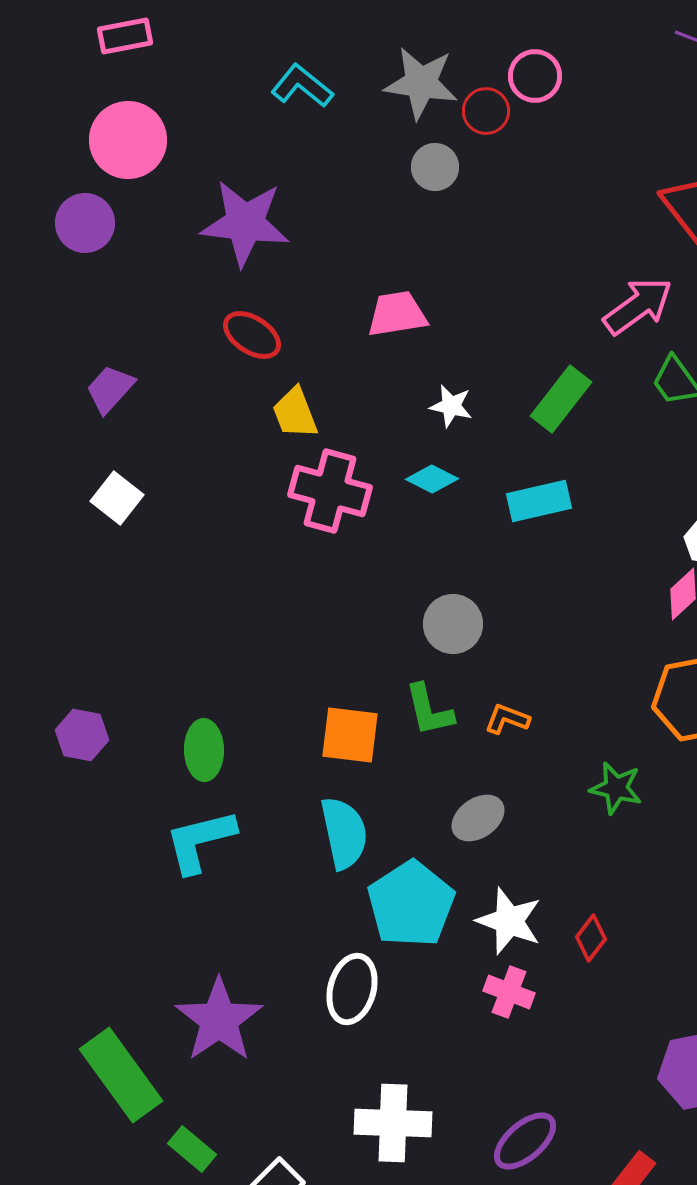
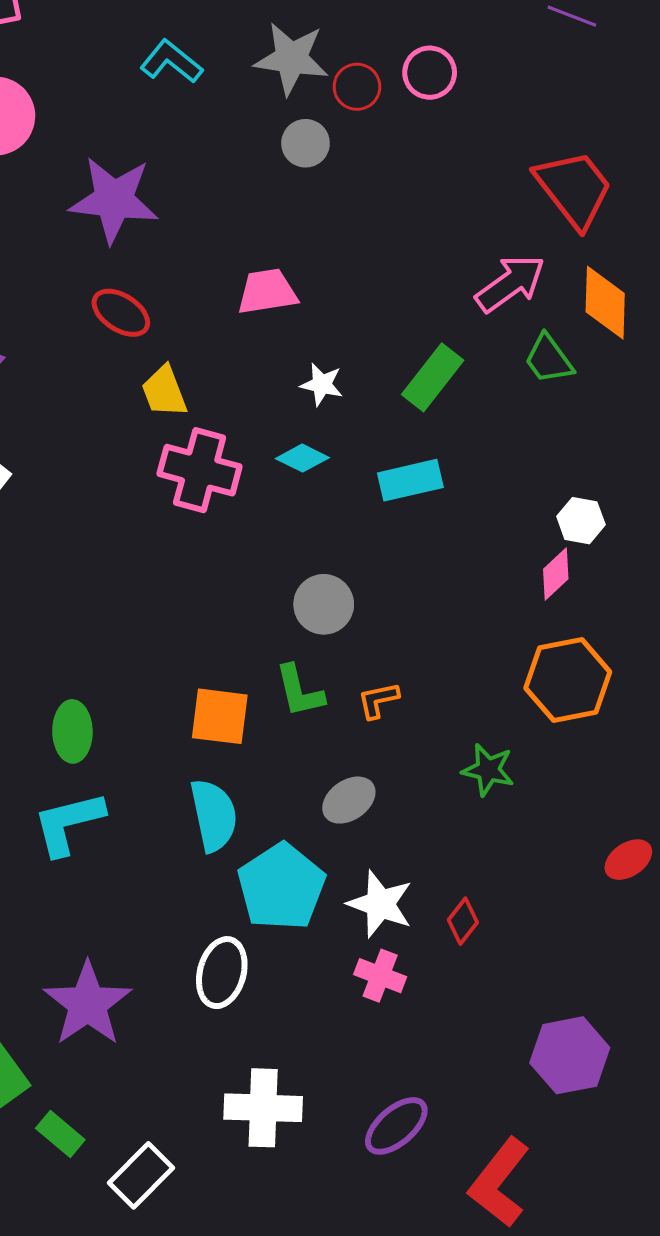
pink circle: (535, 76) -> (430, 73), moved
orange L-shape: (507, 719) -> (378, 700), turned -33

